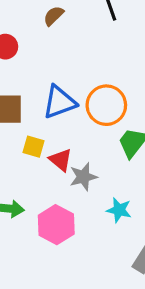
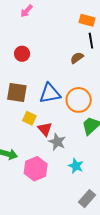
brown semicircle: (54, 16) -> (77, 58), moved
gray star: (83, 177) -> (57, 142), turned 30

